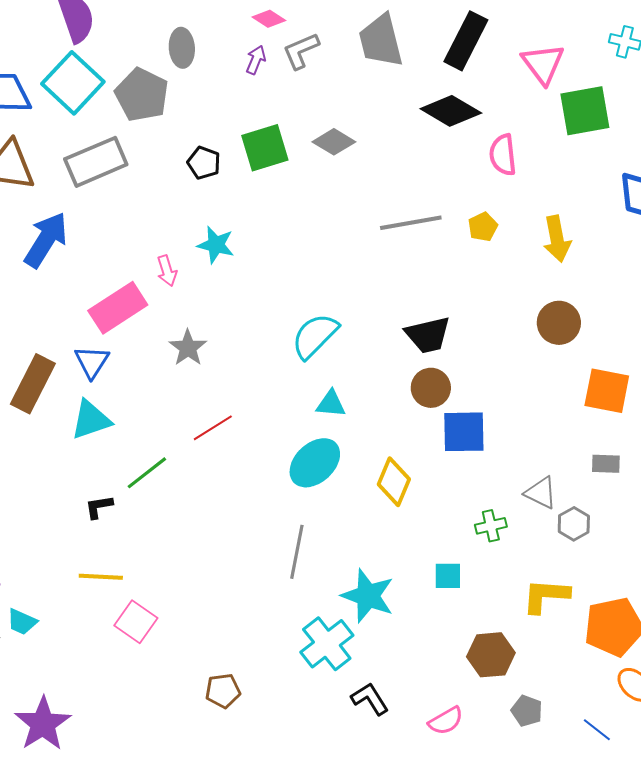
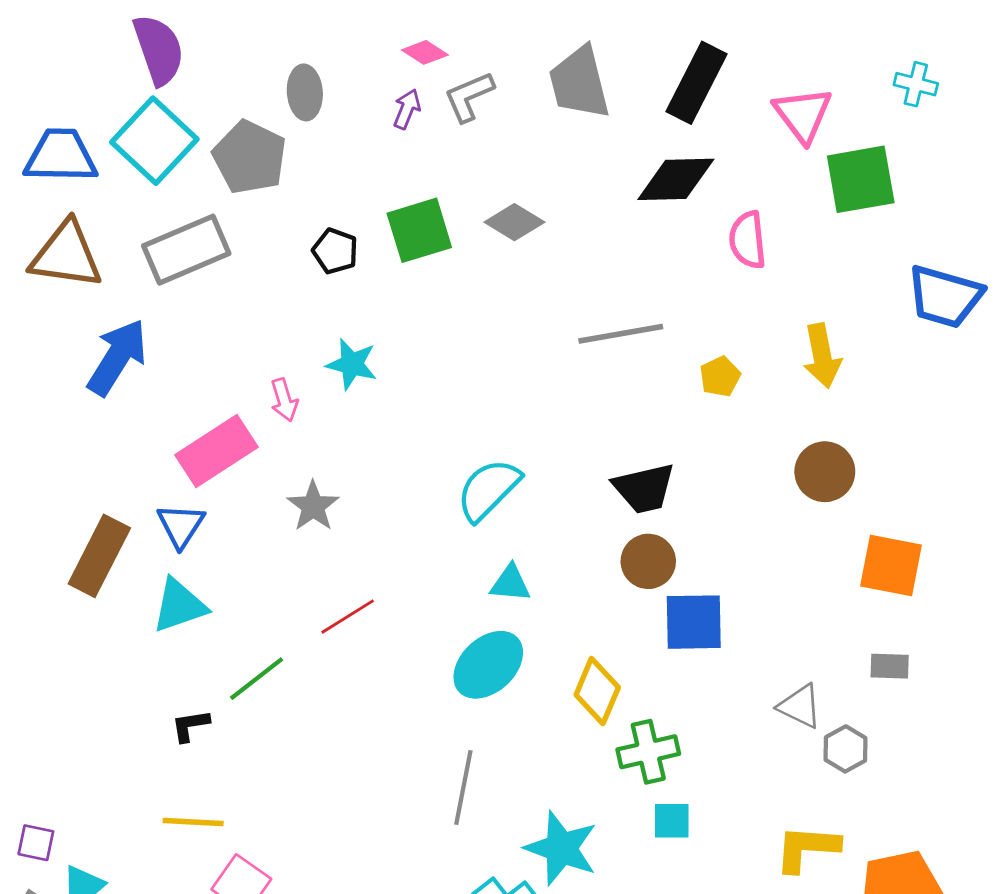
black diamond: (451, 111) -> (676, 179), turned -32
yellow pentagon: (483, 227) -> (720, 377), moved
green cross: (491, 526) -> (648, 752), moved, size x1.4

